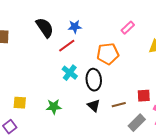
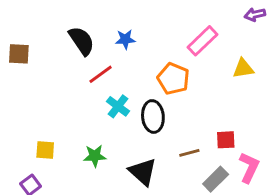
pink rectangle: (128, 28) -> (202, 41), size x1.5
red line: (67, 46) -> (101, 74), moved
orange pentagon: (108, 54) -> (173, 79), turned 30
black triangle: (94, 106) -> (143, 172), moved, size x1.5

